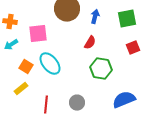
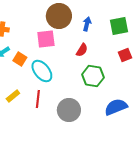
pink square: (38, 34) -> (46, 39), moved
orange square: (26, 67) -> (20, 59), moved
gray circle: (77, 103) -> (69, 110), size x1.5
red line: (46, 105) -> (38, 99), moved

